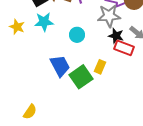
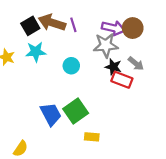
blue trapezoid: (60, 66) -> (51, 114), moved
yellow rectangle: (100, 67) -> (92, 137), moved, turned 72

